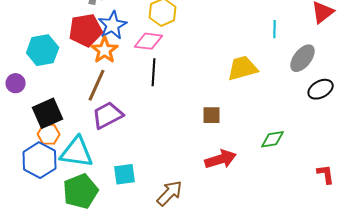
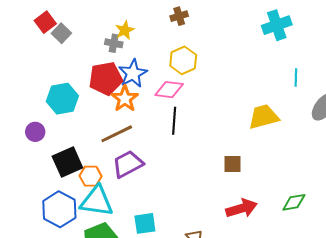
brown line: (97, 85) -> (117, 134), turned 40
orange hexagon: (49, 134) -> (91, 176), moved
green diamond: (273, 139) -> (294, 202), moved

